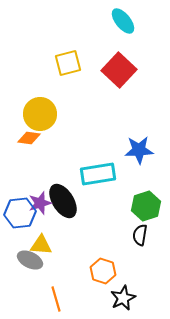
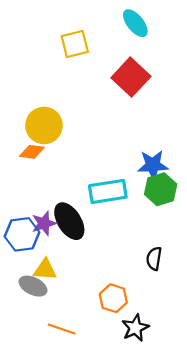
yellow square: (68, 63) -> (75, 44), moved
green hexagon: (146, 206) -> (161, 189), moved
orange line: (56, 299) -> (62, 329), turned -55

